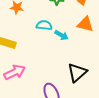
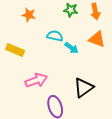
pink arrow: (15, 72) -> (36, 80), moved

